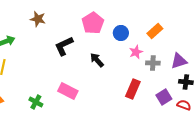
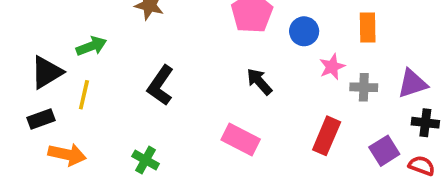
orange rectangle: (155, 31) -> (368, 28), turned -49
black L-shape: (64, 46) -> (160, 85), moved, turned -30
pink rectangle: (68, 91) -> (241, 140), moved

